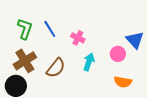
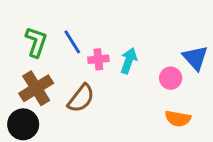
pink cross: (78, 38) -> (98, 59), moved, turned -32
cyan arrow: (89, 62) -> (129, 61), moved

